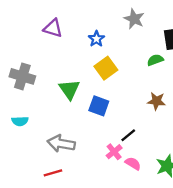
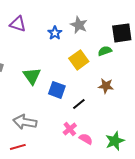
gray star: (134, 19) -> (79, 25), moved
yellow square: (106, 68) -> (79, 60), moved
black line: (128, 135) -> (79, 104), moved

